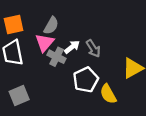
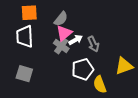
pink triangle: (45, 43) -> (64, 33), moved
gray square: (19, 96) -> (24, 74), turned 30

